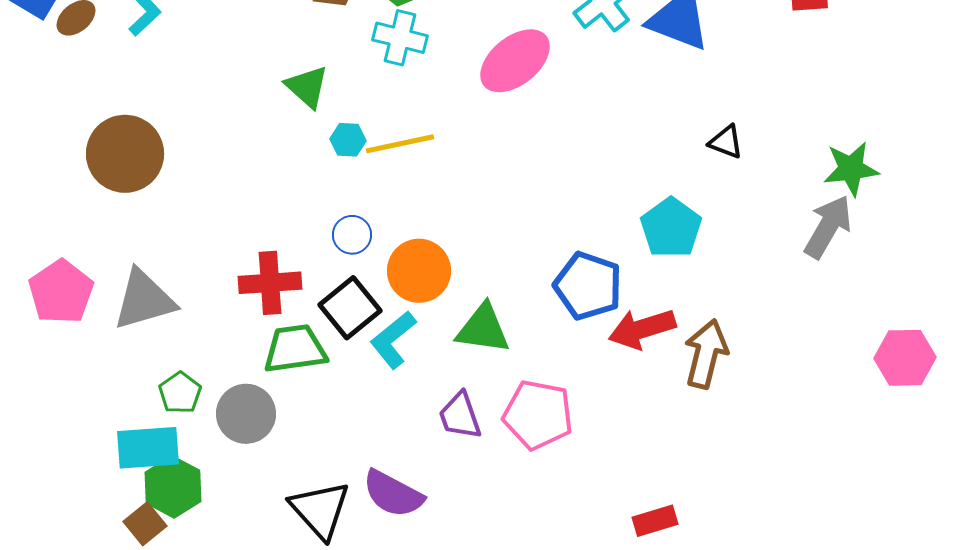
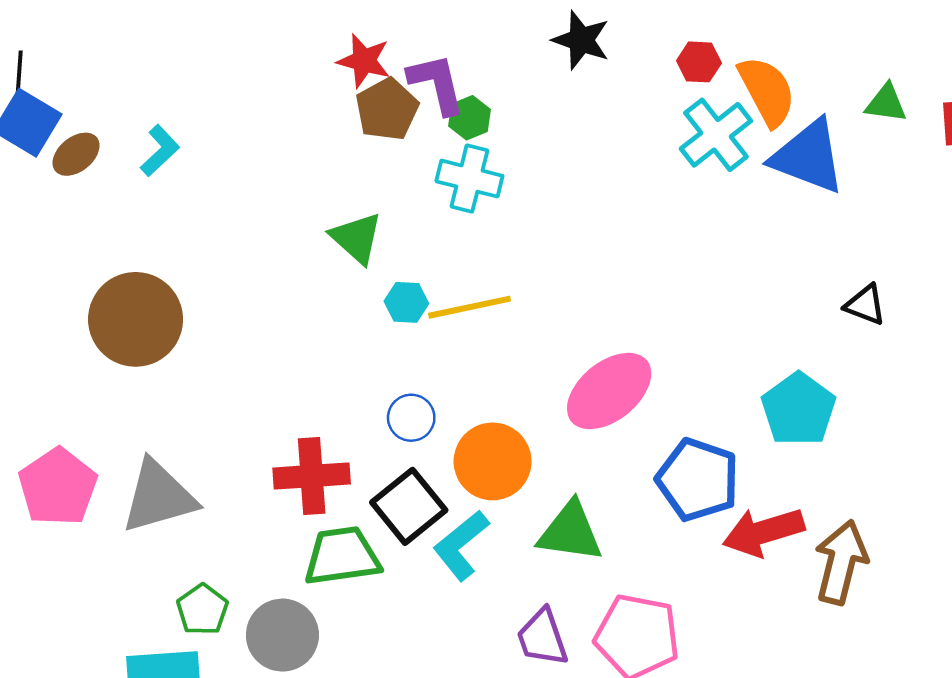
pink ellipse: (515, 61) -> (609, 391), moved

